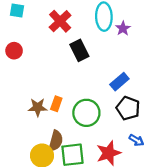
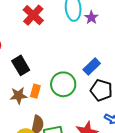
black rectangle: (79, 50) -> (21, 65), moved
green circle: (86, 113) -> (63, 84), moved

